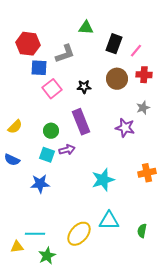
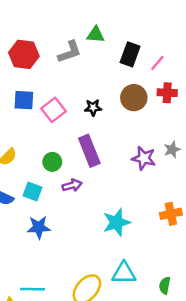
gray L-shape: (65, 54) -> (70, 52), moved
blue square: (39, 68) -> (24, 100), moved
gray star: (143, 108) -> (172, 150), moved
cyan square: (47, 155) -> (32, 192), moved

